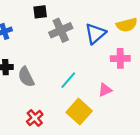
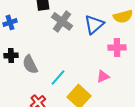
gray cross: (61, 30) -> (62, 21), turned -30
cyan line: (68, 80) -> (58, 77), moved

